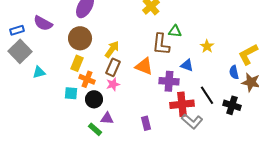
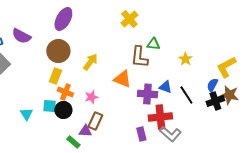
blue triangle: (187, 65) -> (165, 87), moved
brown rectangle: (113, 67) -> (95, 121), moved
cyan triangle: (39, 72) -> (26, 114), moved, turned -48
blue semicircle: (234, 72) -> (212, 85), turned 40
black line: (207, 95) -> (186, 95), moved
black circle: (94, 99) -> (63, 110), moved
black cross: (232, 105) -> (215, 101), moved, turned -36
purple rectangle: (146, 123) -> (141, 134), moved

